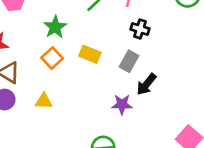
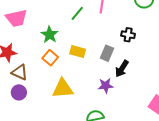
black cross: (140, 29) -> (128, 35), moved
yellow triangle: (44, 101) -> (63, 88), moved, size x1.6

